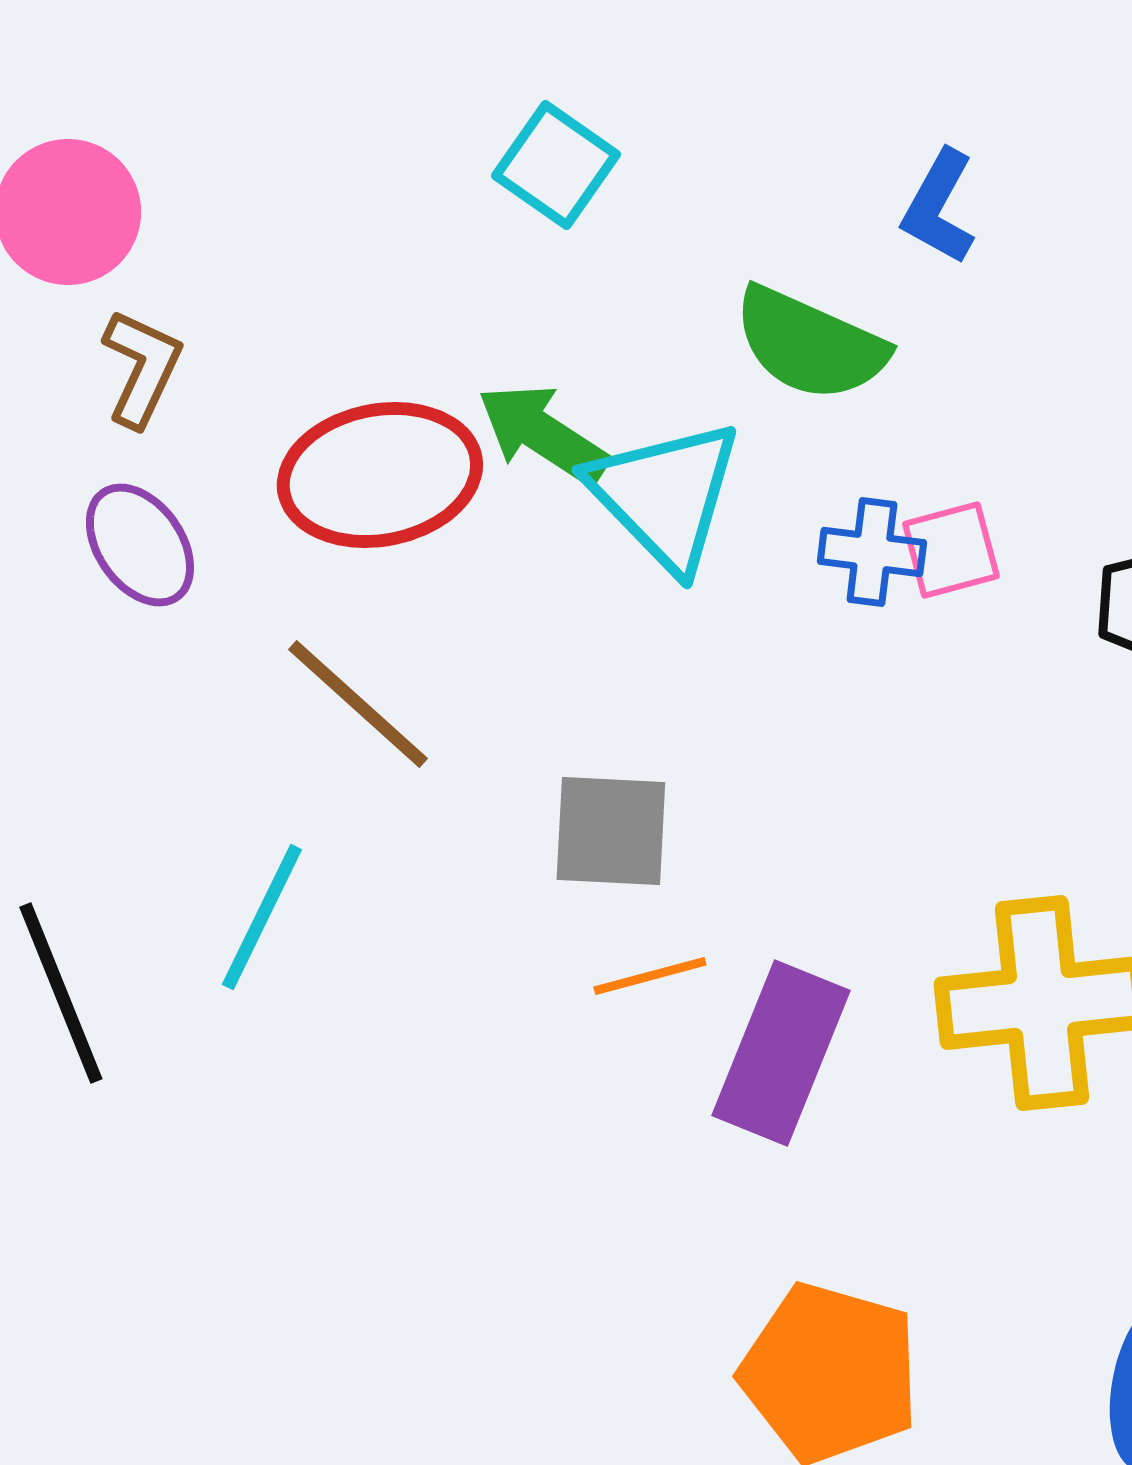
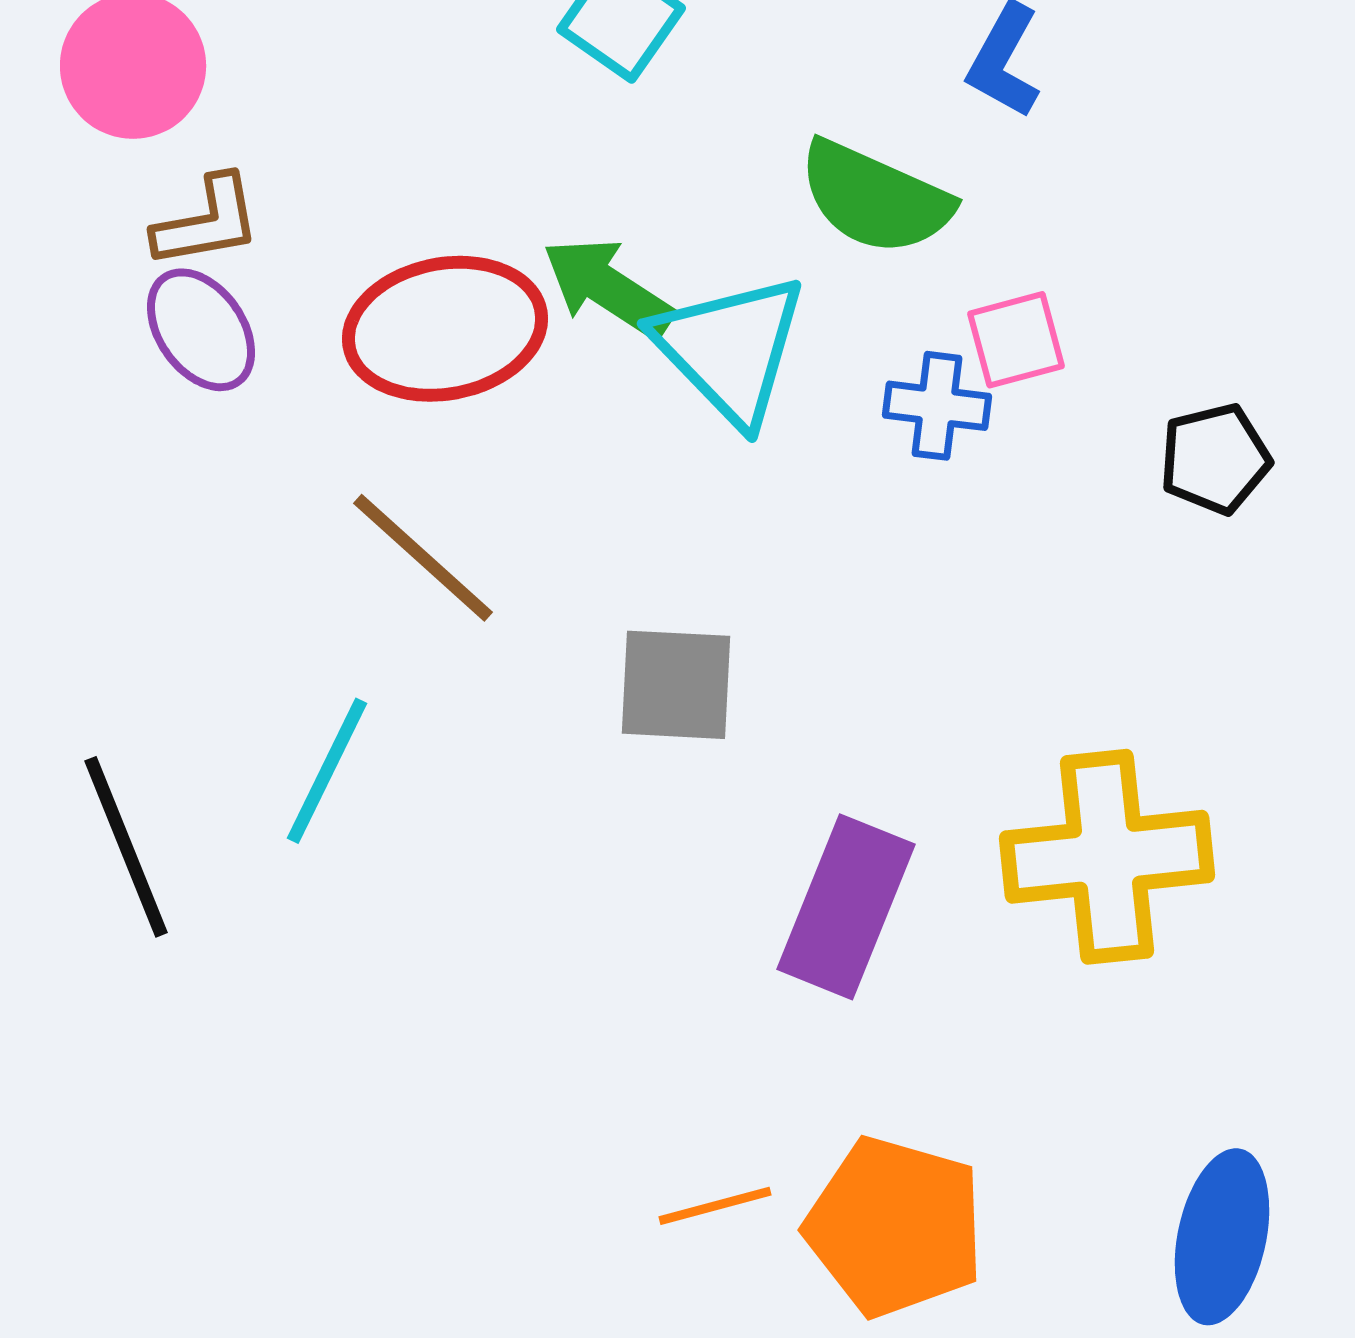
brown L-shape: (142, 368) -> (207, 222), turned 55
purple ellipse: (140, 545) -> (201, 330), moved
pink square: (951, 550) -> (1016, 340), moved
orange line: (650, 976) -> (715, 1206), moved

